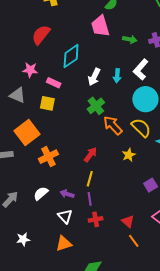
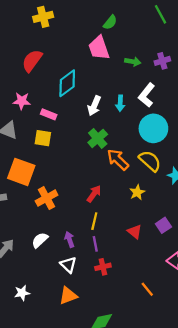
orange square: (27, 132) -> (21, 172), turned -30
purple arrow: (67, 194) -> (69, 239), turned 56
red triangle: (128, 221) -> (135, 232), moved

